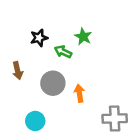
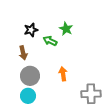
brown arrow: (18, 71) -> (23, 53), moved
gray circle: (53, 83) -> (30, 76), moved

